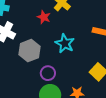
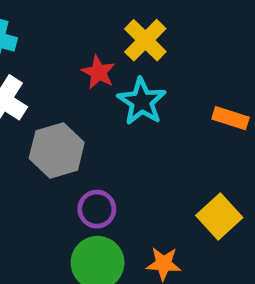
cyan star: (65, 43) -> (142, 101), moved

